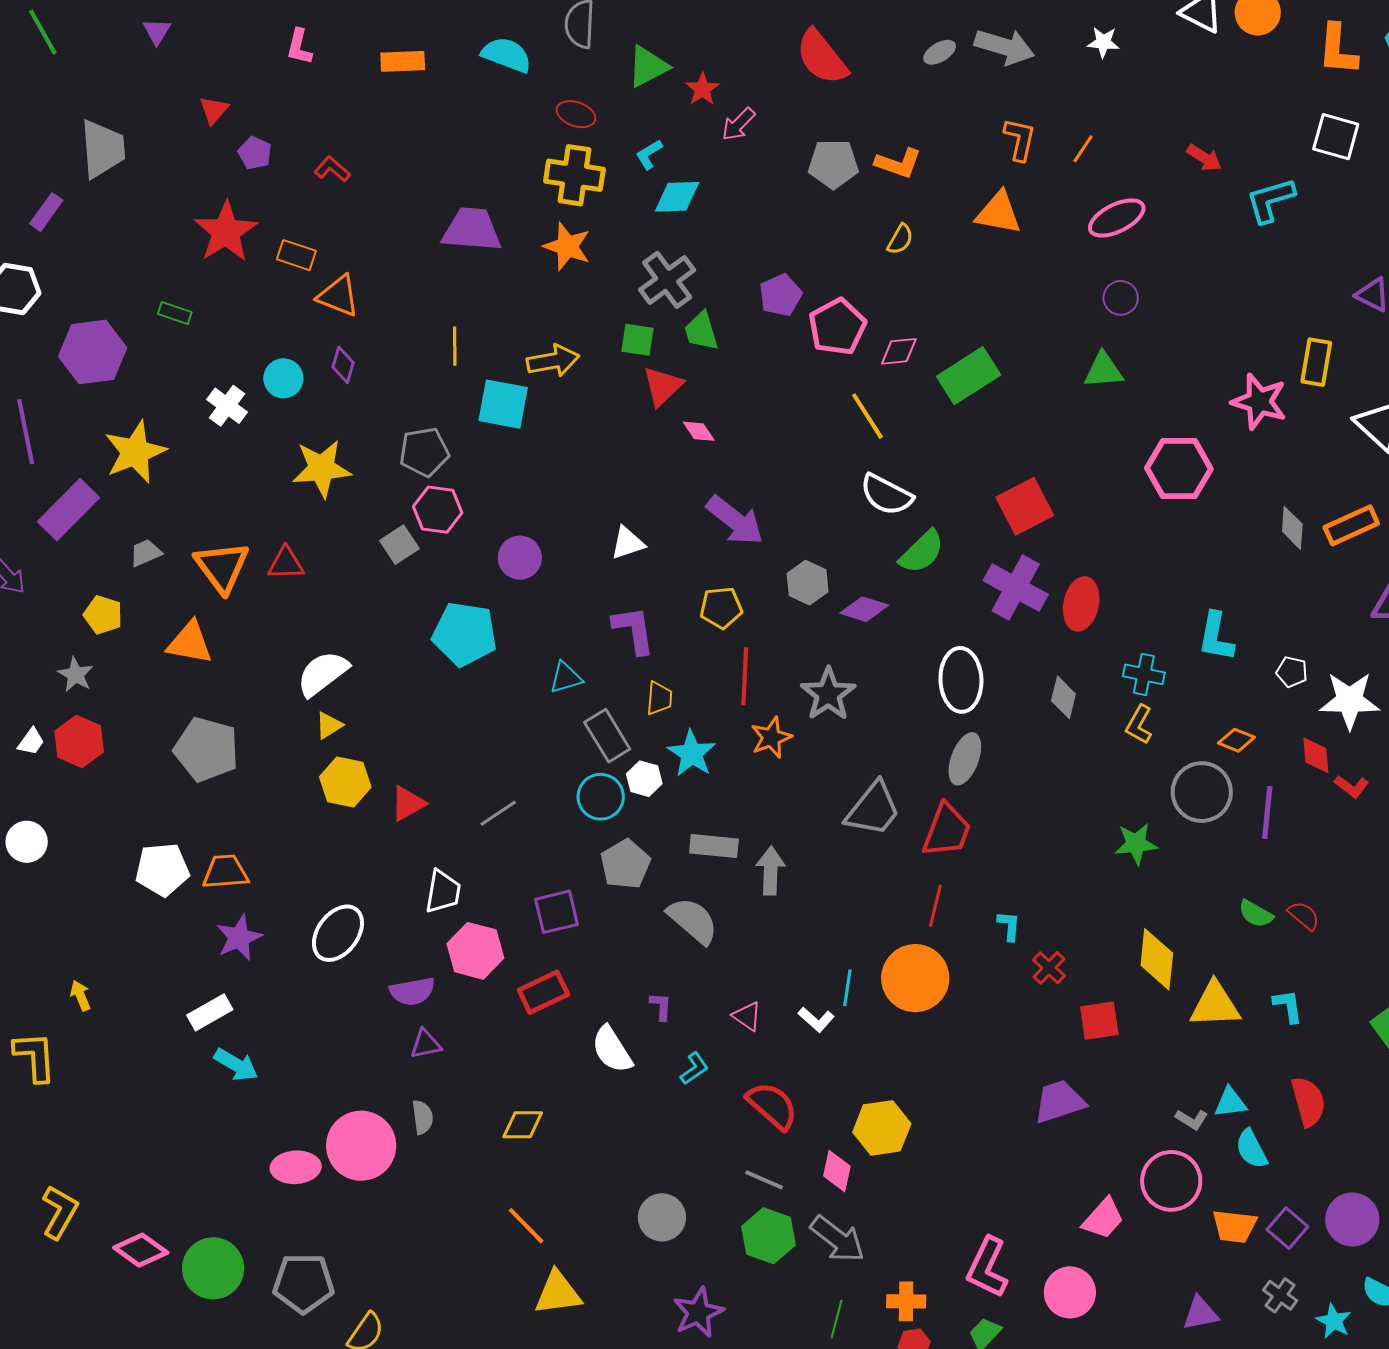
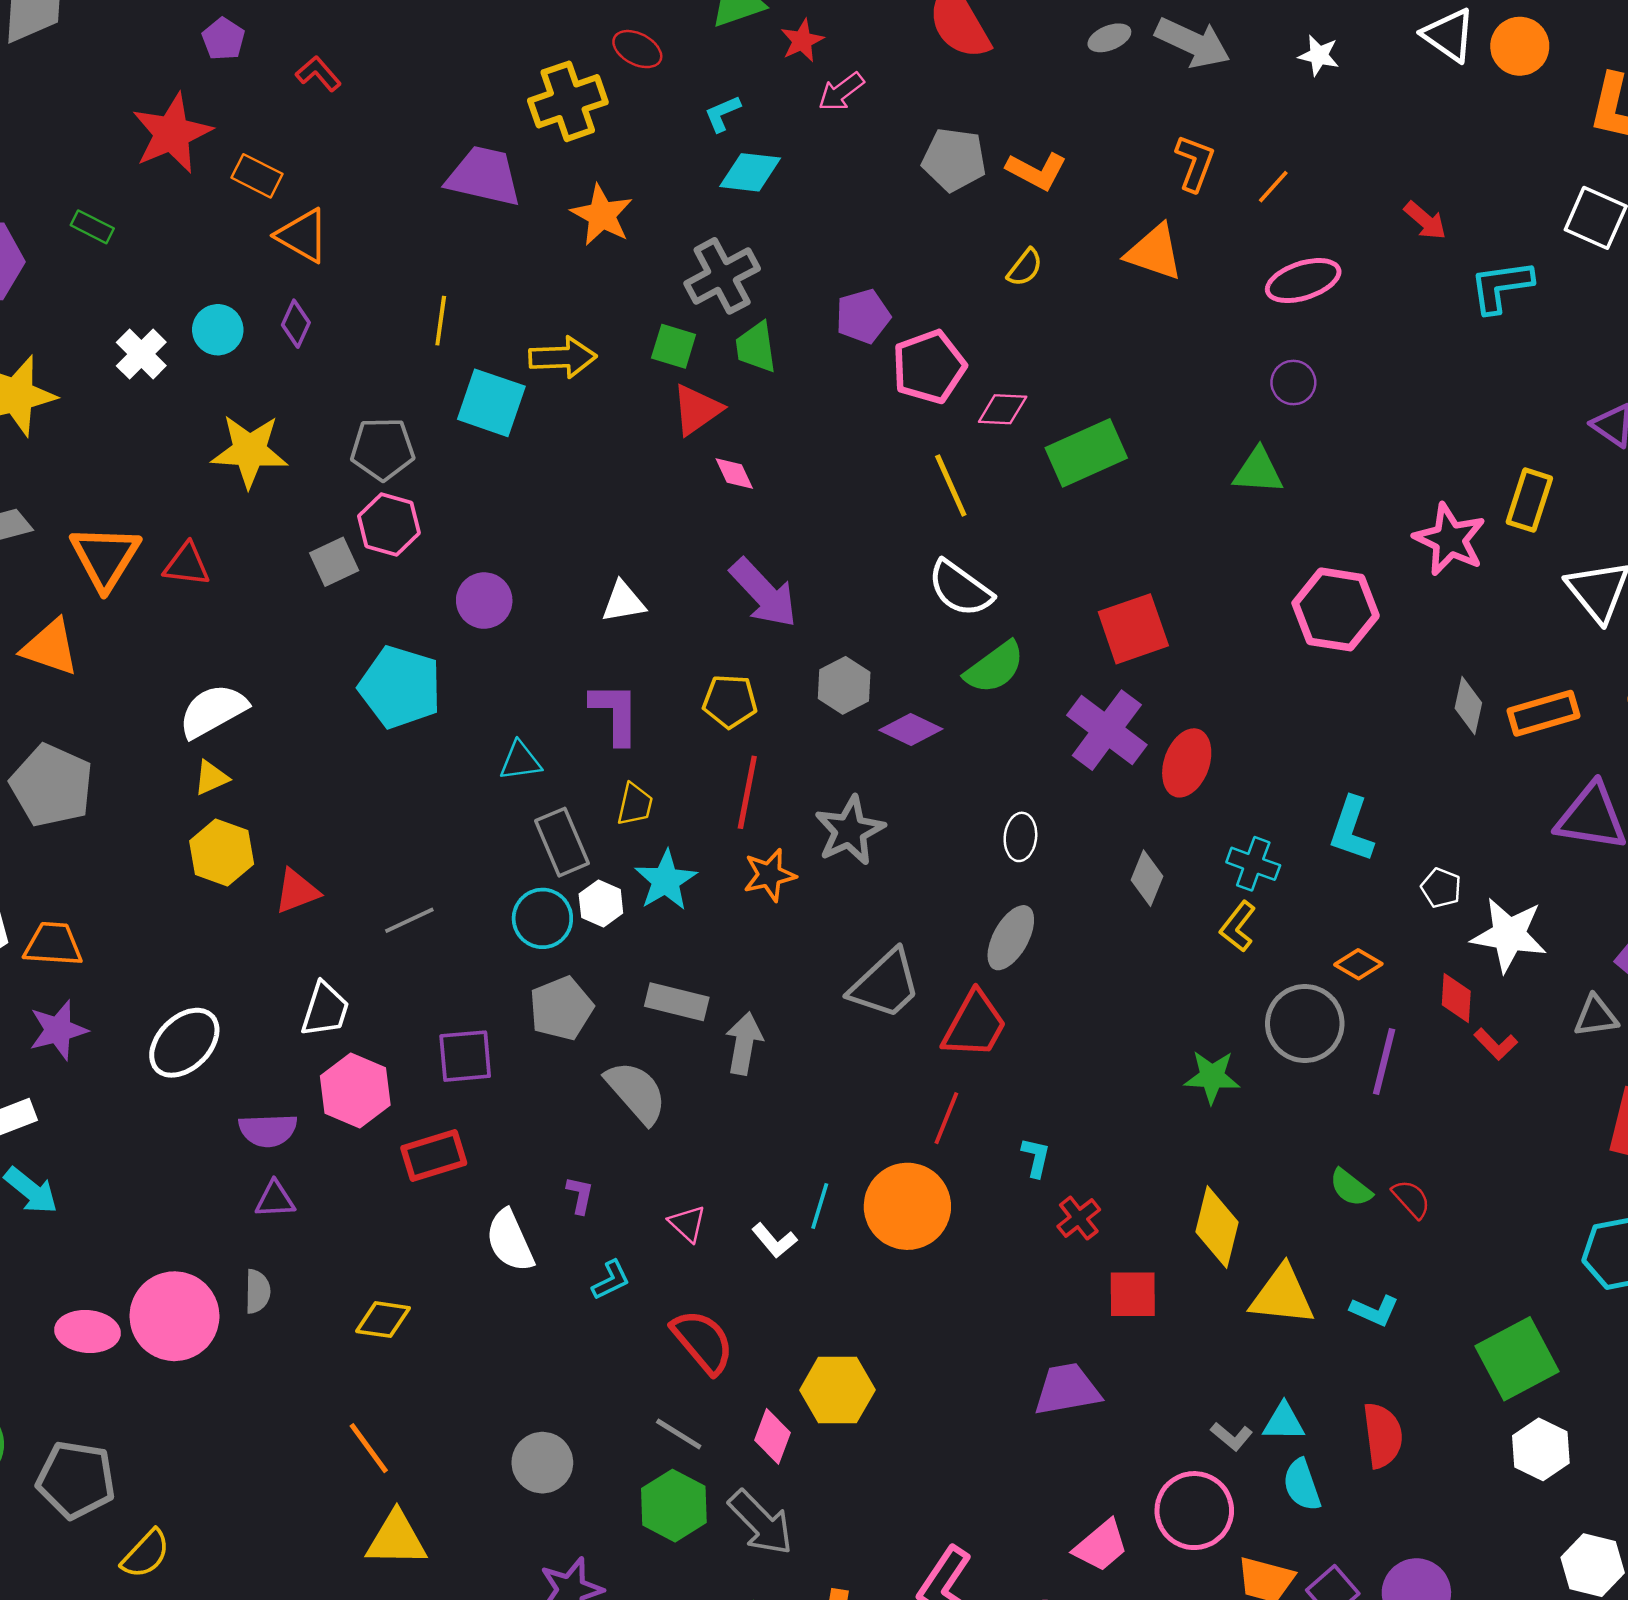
yellow cross: (574, 175) -> (568, 101), moved, turned -36
white ellipse: (961, 680) -> (1020, 837), size x0.6
cyan L-shape: (1288, 1006) -> (1375, 1311), turned 114

